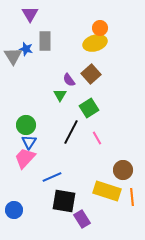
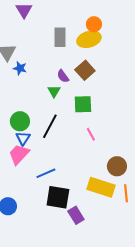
gray rectangle: (45, 41) -> (60, 37), moved
blue star: (26, 49) -> (20, 68), moved
green square: (89, 108) -> (83, 104), turned 30
black line: (71, 132) -> (50, 126), moved

